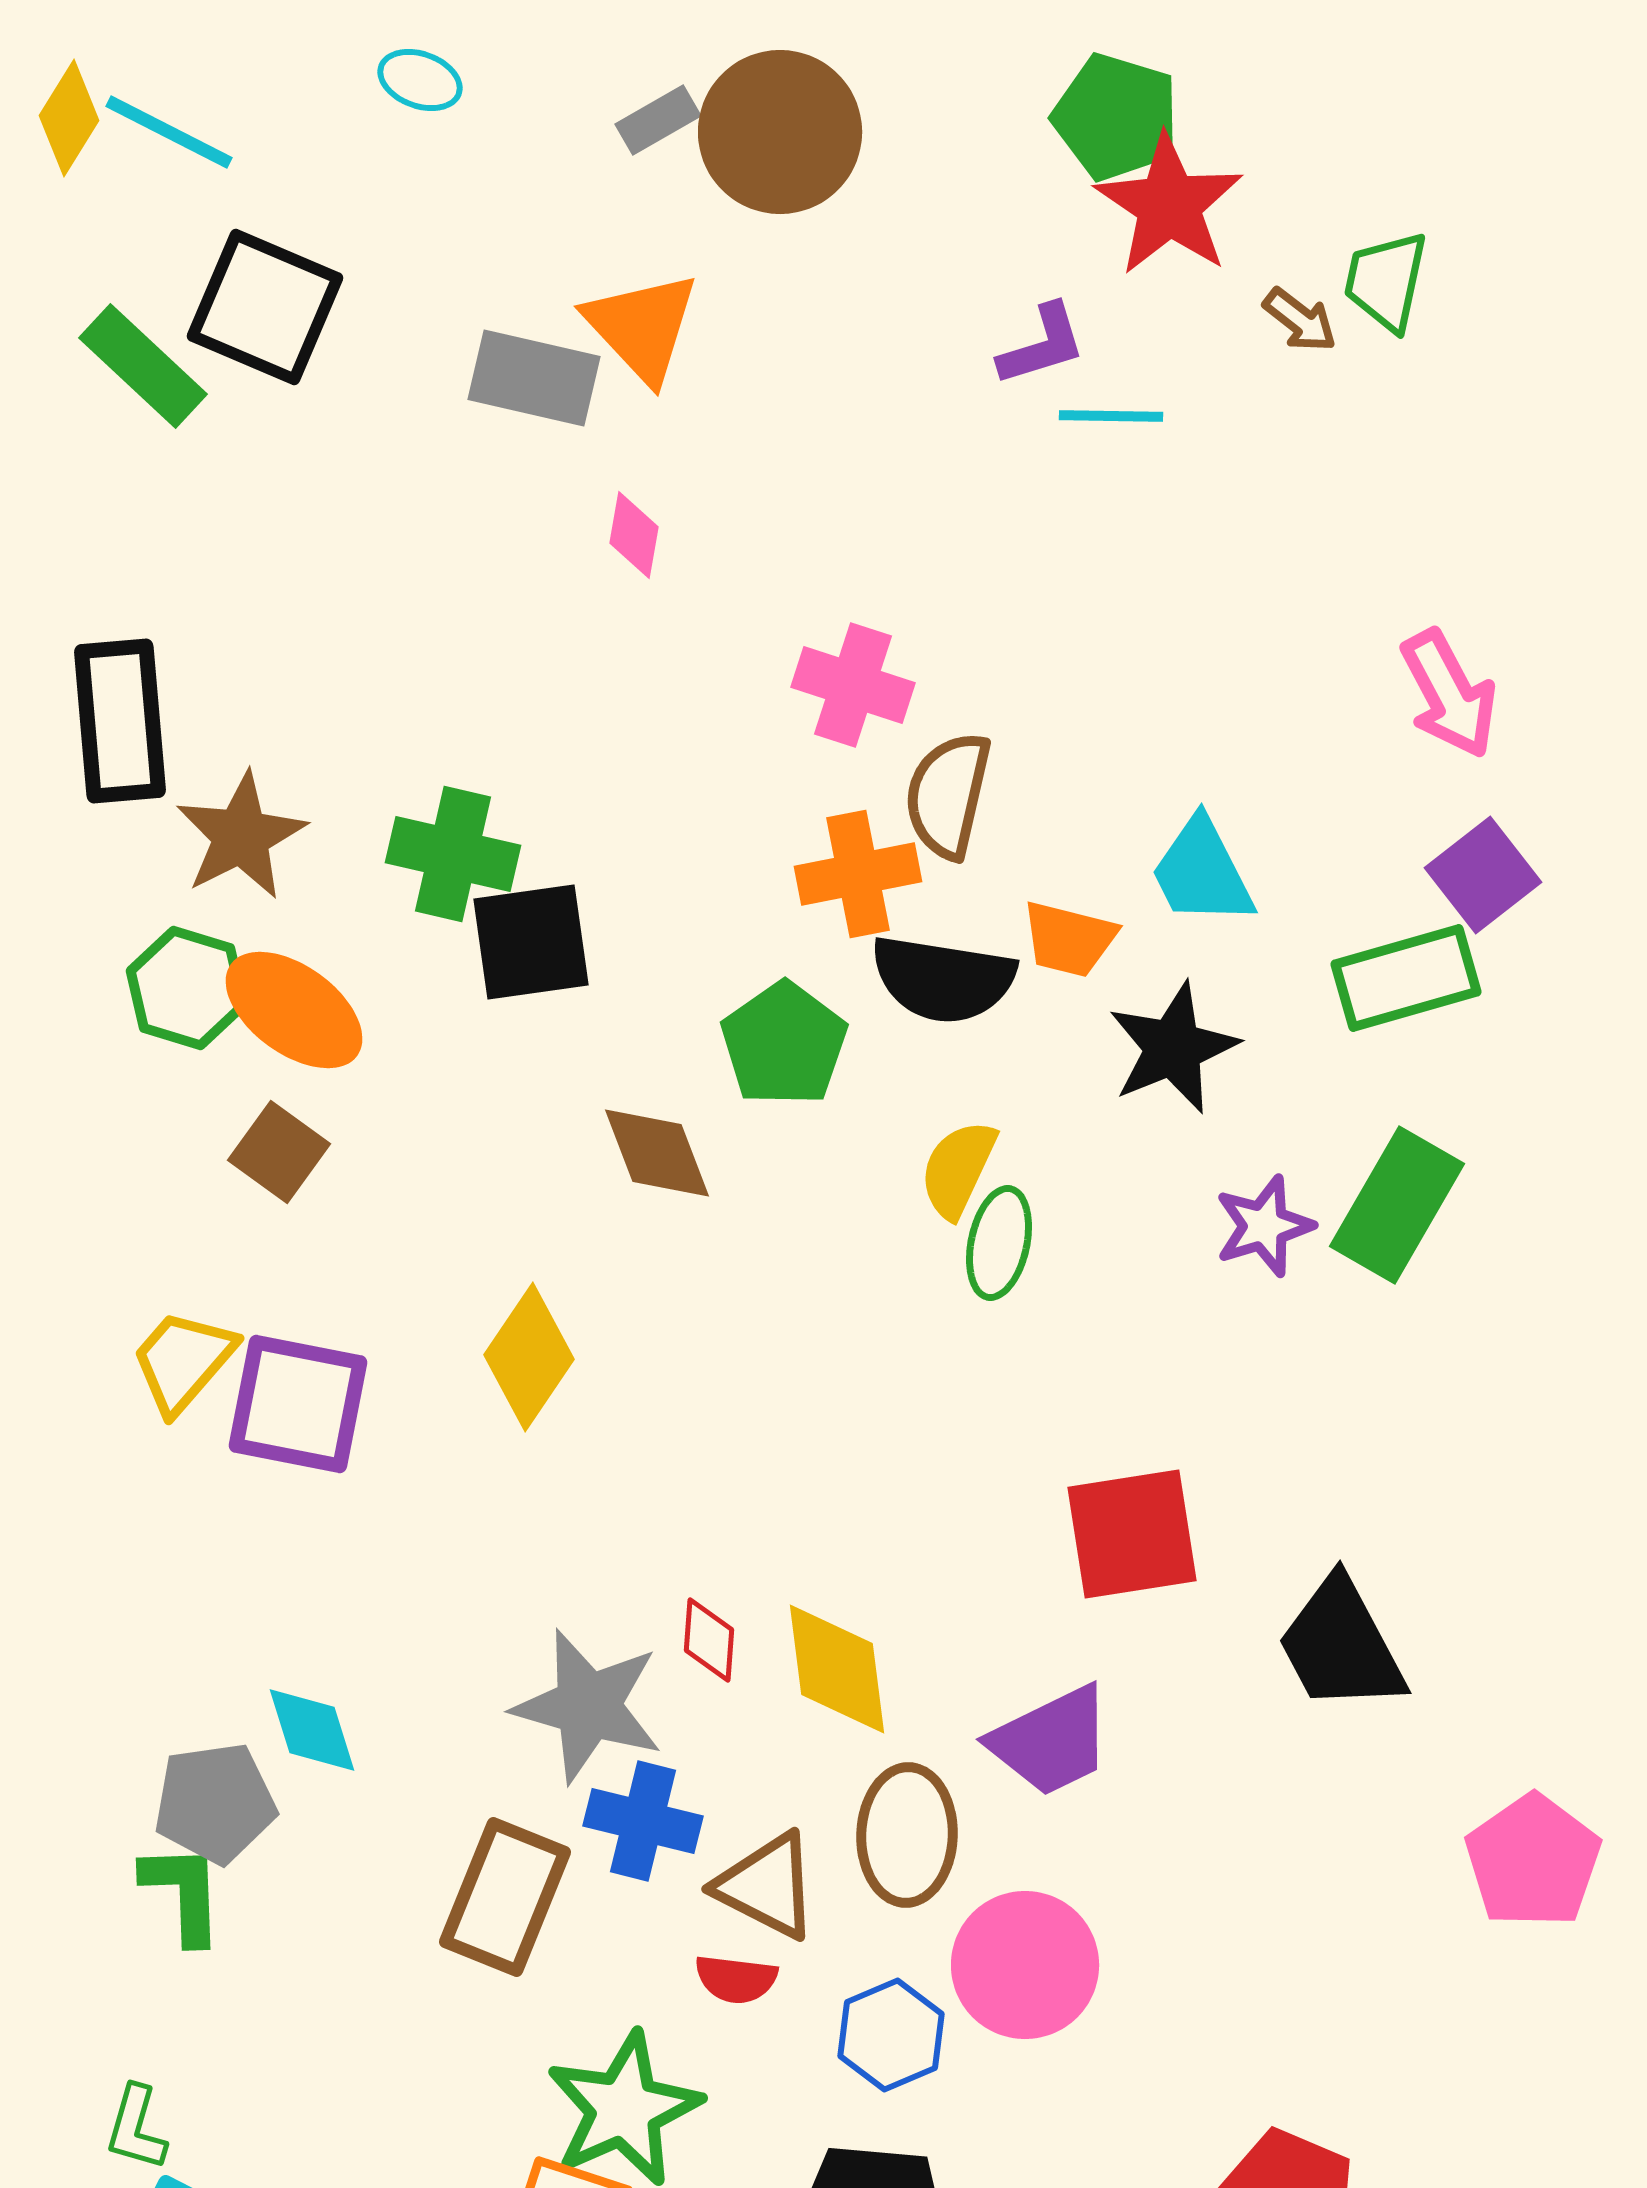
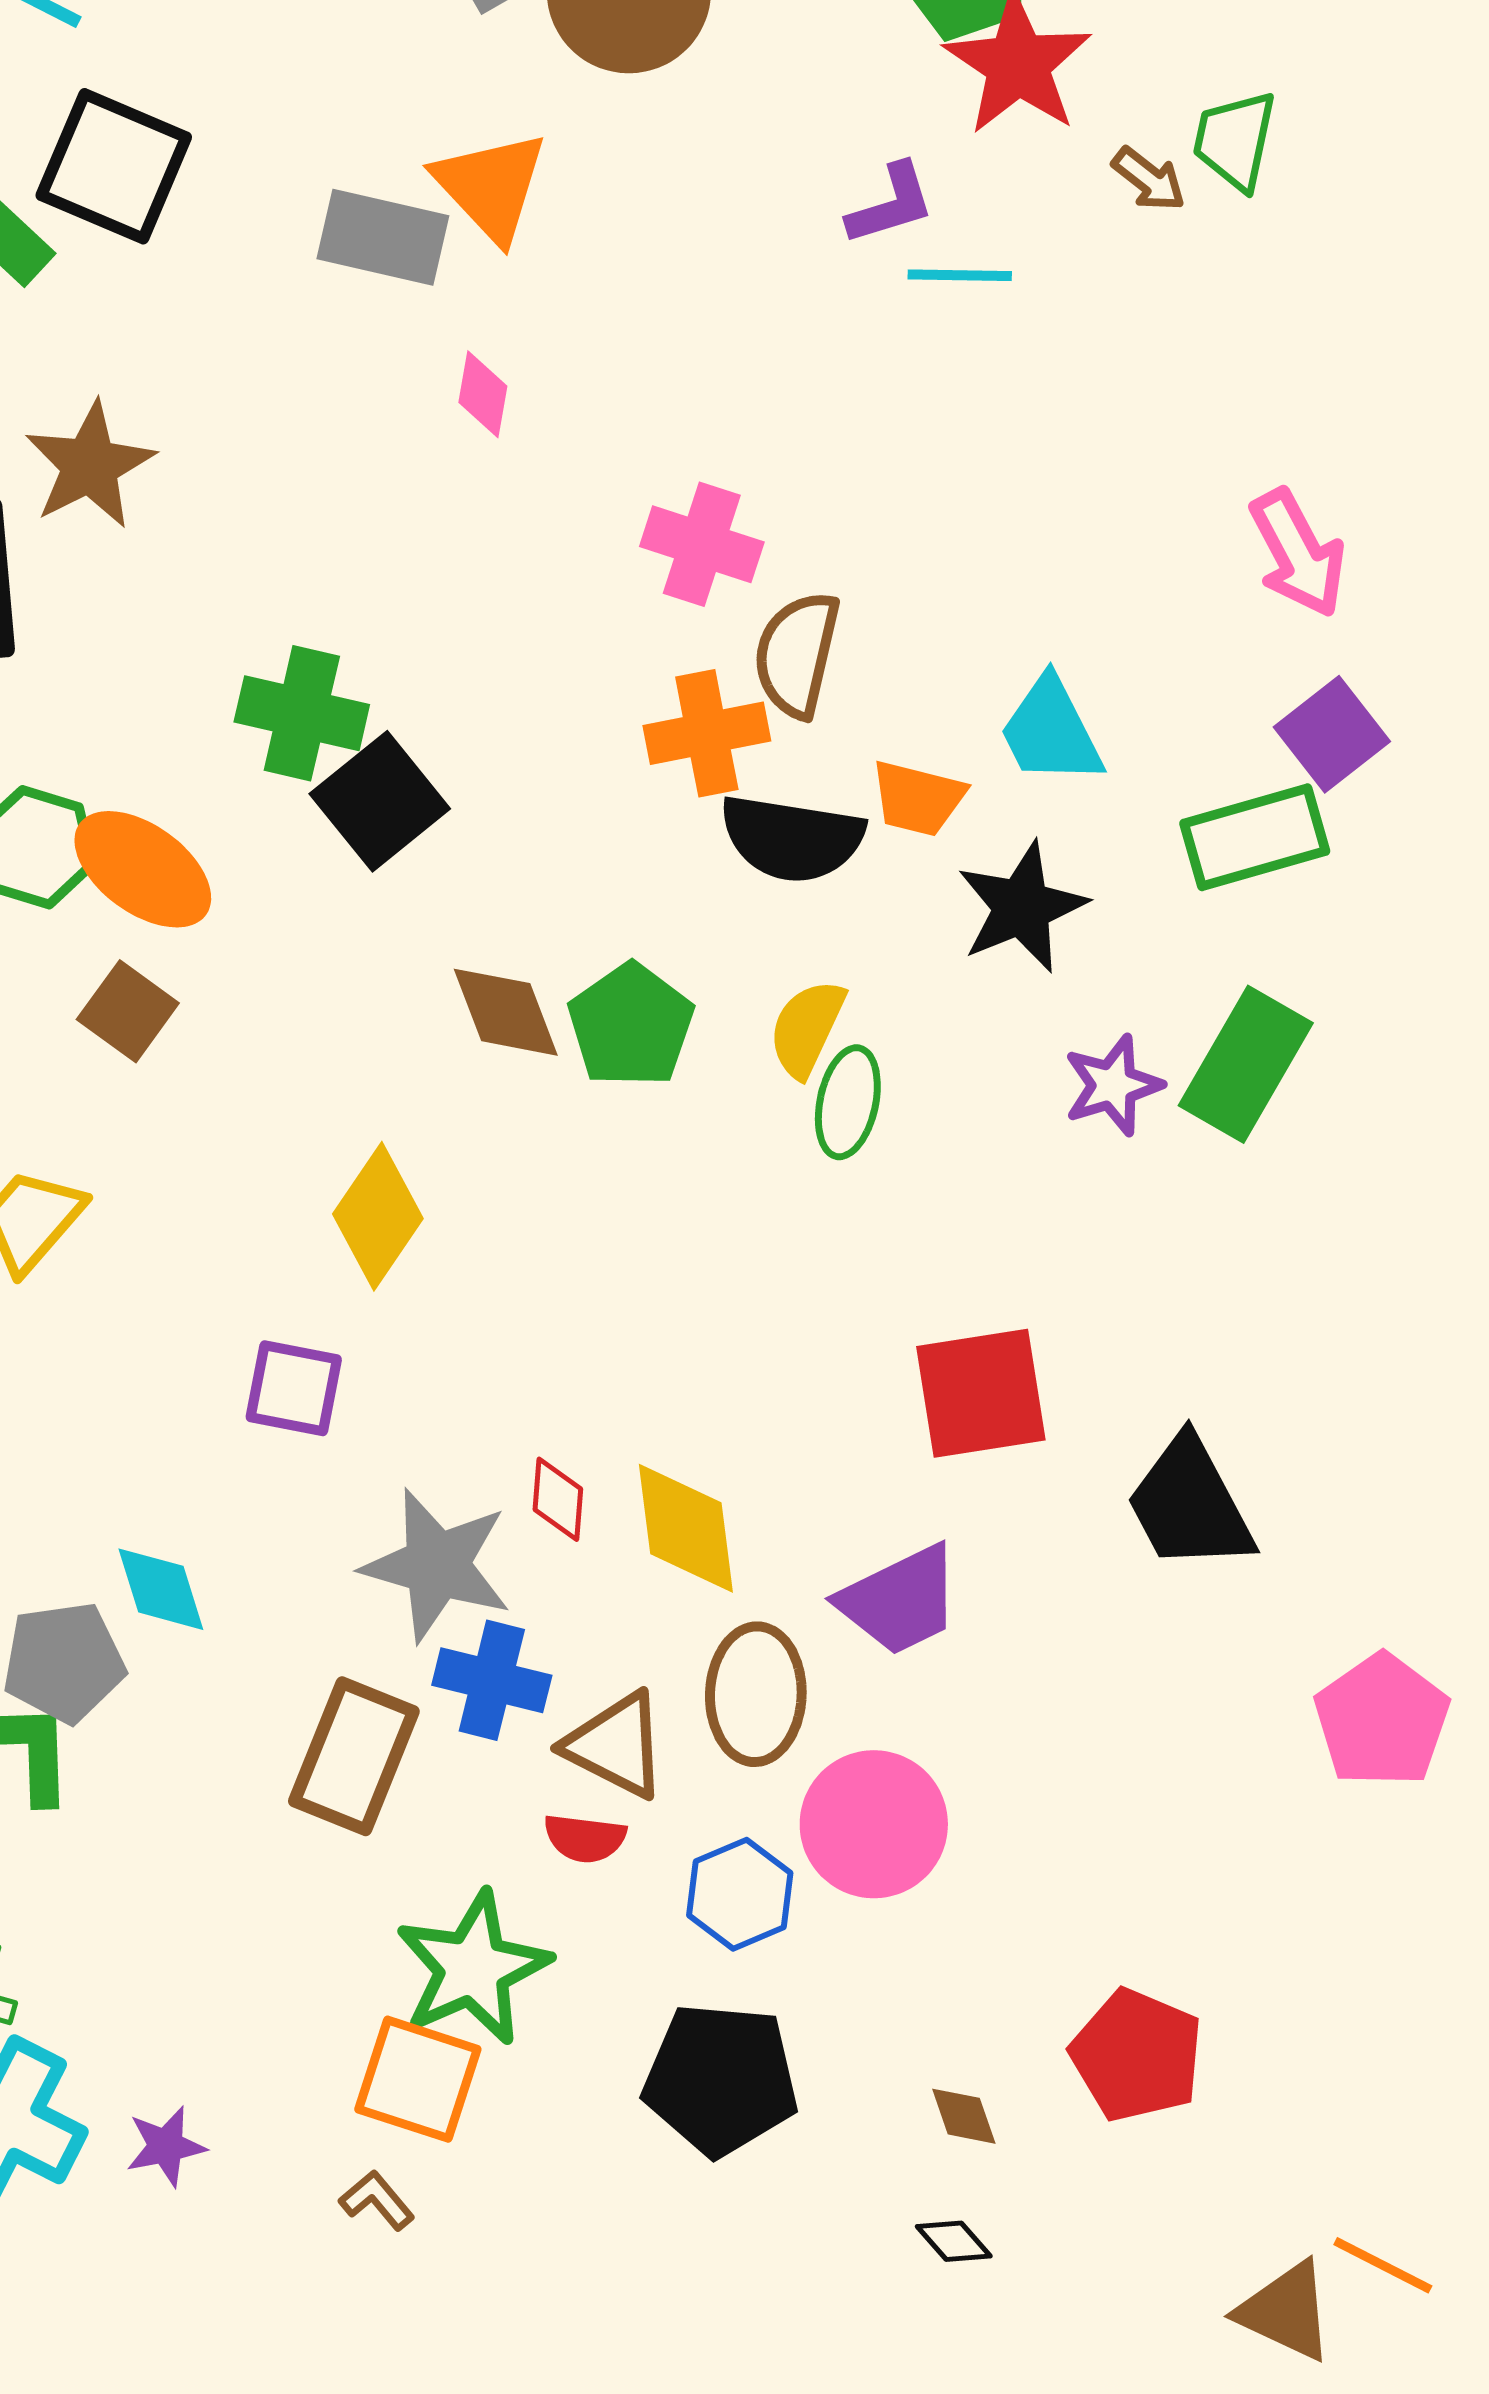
brown star: (241, 836) -> (90, 465), moved
black square: (531, 942) -> (380, 801), turned -31
green pentagon: (784, 1044) -> (631, 1025), moved
purple square: (298, 1404) -> (294, 1388), moved, size x0.7

